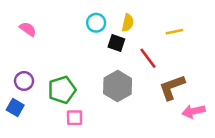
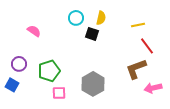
pink semicircle: (28, 29) -> (34, 31), moved
red line: (148, 58) -> (147, 46), moved
gray hexagon: (118, 86) -> (93, 84), moved

